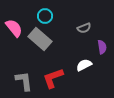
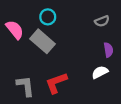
gray semicircle: (84, 28) -> (102, 21), moved
white semicircle: (84, 65) -> (100, 72), moved

